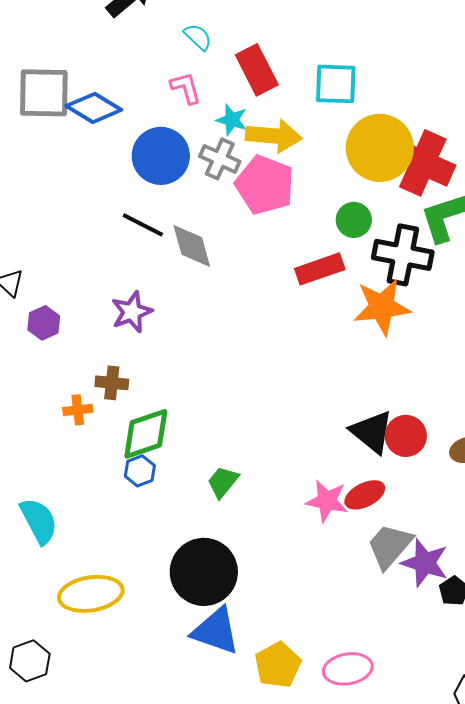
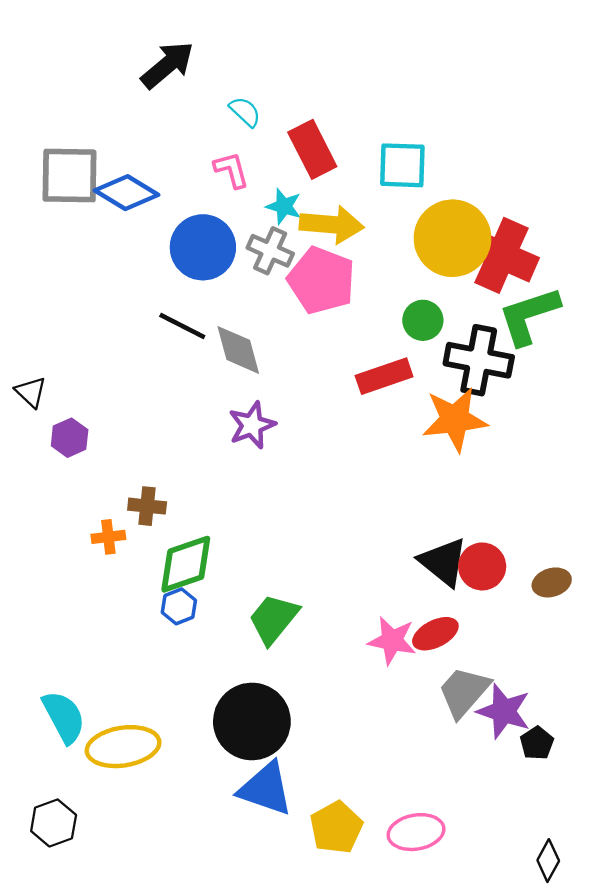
purple star: (132, 312) -> (252, 425), moved
green trapezoid: (223, 482) -> (274, 619), size x1.4
cyan semicircle: (39, 521) -> (64, 717), moved

